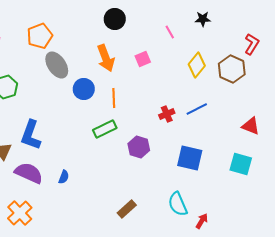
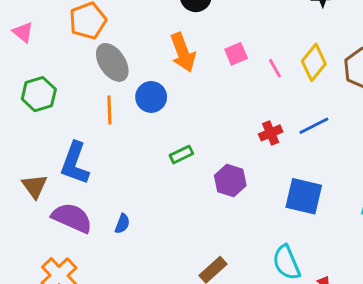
pink line: (170, 32) -> (275, 68), moved
orange line: (114, 98) -> (109, 110), moved
green rectangle: (105, 129) -> (181, 155), size x0.7

